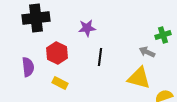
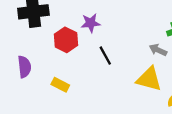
red hexagon: (57, 53) -> (66, 40), moved
black line: (100, 57) -> (105, 56), turned -36

